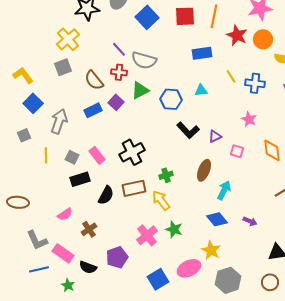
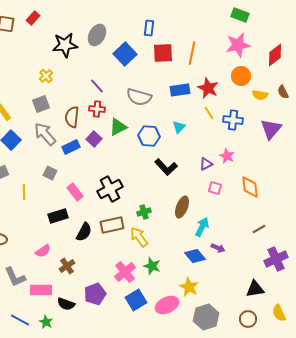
red star: (237, 35) -> (208, 88), moved
yellow cross: (68, 39) -> (46, 76), size x0.6
gray semicircle: (144, 60) -> (139, 97), moved
brown semicircle: (94, 80) -> (72, 117), turned 45
cyan triangle: (201, 90) -> (179, 127), turned -40
gray arrow: (59, 121) -> (45, 134), moved, turned -60
purple triangle: (215, 136) -> (206, 164), moved
gray square: (72, 157) -> (50, 173), moved
purple arrow: (250, 221) -> (218, 248), moved
pink rectangle: (63, 253) -> (41, 290), turned -35
blue line: (39, 269) -> (20, 320), moved, turned 42
blue square: (158, 279) -> (136, 300), moved

